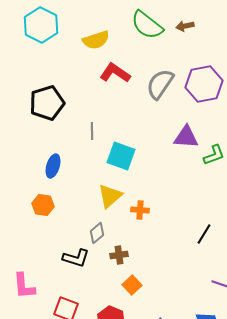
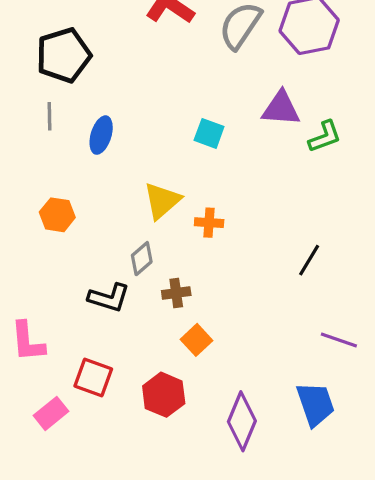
gray line: (92, 131) -> (49, 116), moved
cyan square: (121, 156) -> (209, 133), moved, size x0.7
blue ellipse: (53, 166) -> (101, 135), moved

